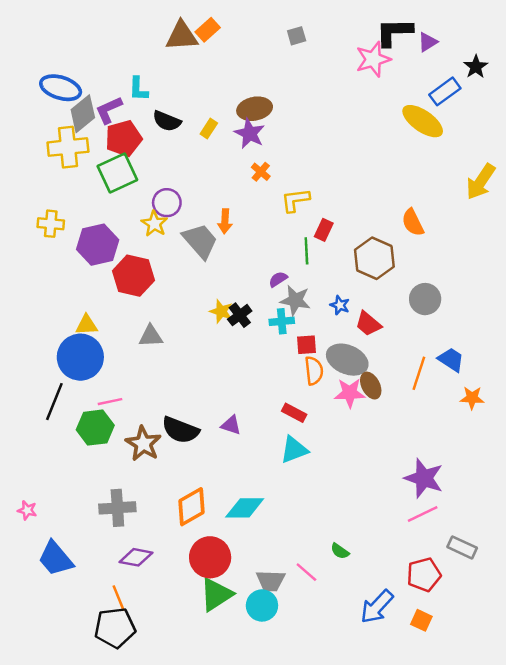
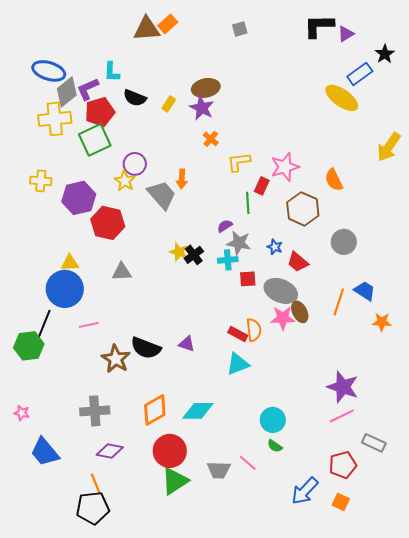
pink star: (373, 59) -> (285, 167), moved
orange semicircle: (314, 371) -> (254, 330), moved
green hexagon: (95, 428) -> (29, 346), moved
cyan circle: (262, 605) -> (273, 420), moved

